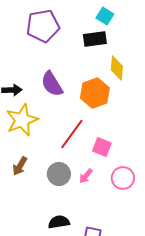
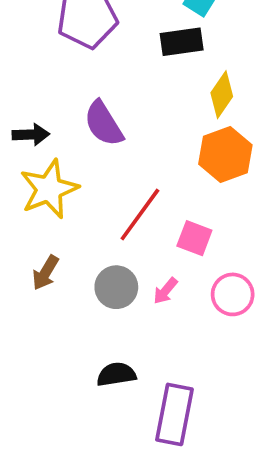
yellow diamond: (117, 68) -> (222, 95), turned 30
orange hexagon: (95, 93) -> (225, 155), moved

